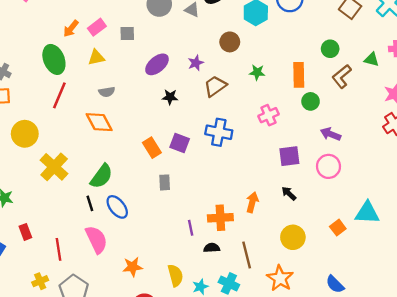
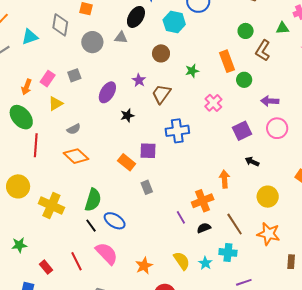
red line: (59, 249) -> (76, 261), moved

